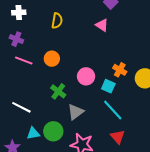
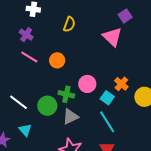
pink triangle: (102, 25) -> (112, 37), size x1.5
green cross: (58, 91) -> (66, 94), moved, turned -35
green circle: (53, 131) -> (47, 106), moved
cyan triangle: (33, 133) -> (25, 130), turned 48

